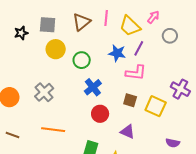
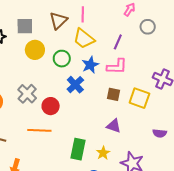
yellow trapezoid: (130, 26) -> (84, 39), moved
blue star: (117, 53) -> (90, 65), moved, turned -30
red circle: (100, 114) -> (51, 106), moved

